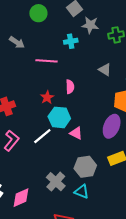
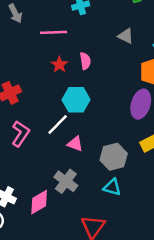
gray arrow: (17, 42) -> (15, 13), turned 35
red star: (47, 97) -> (59, 65), moved
pink triangle: (76, 133) -> (75, 144), moved
gray cross: (56, 182) -> (66, 181), moved

